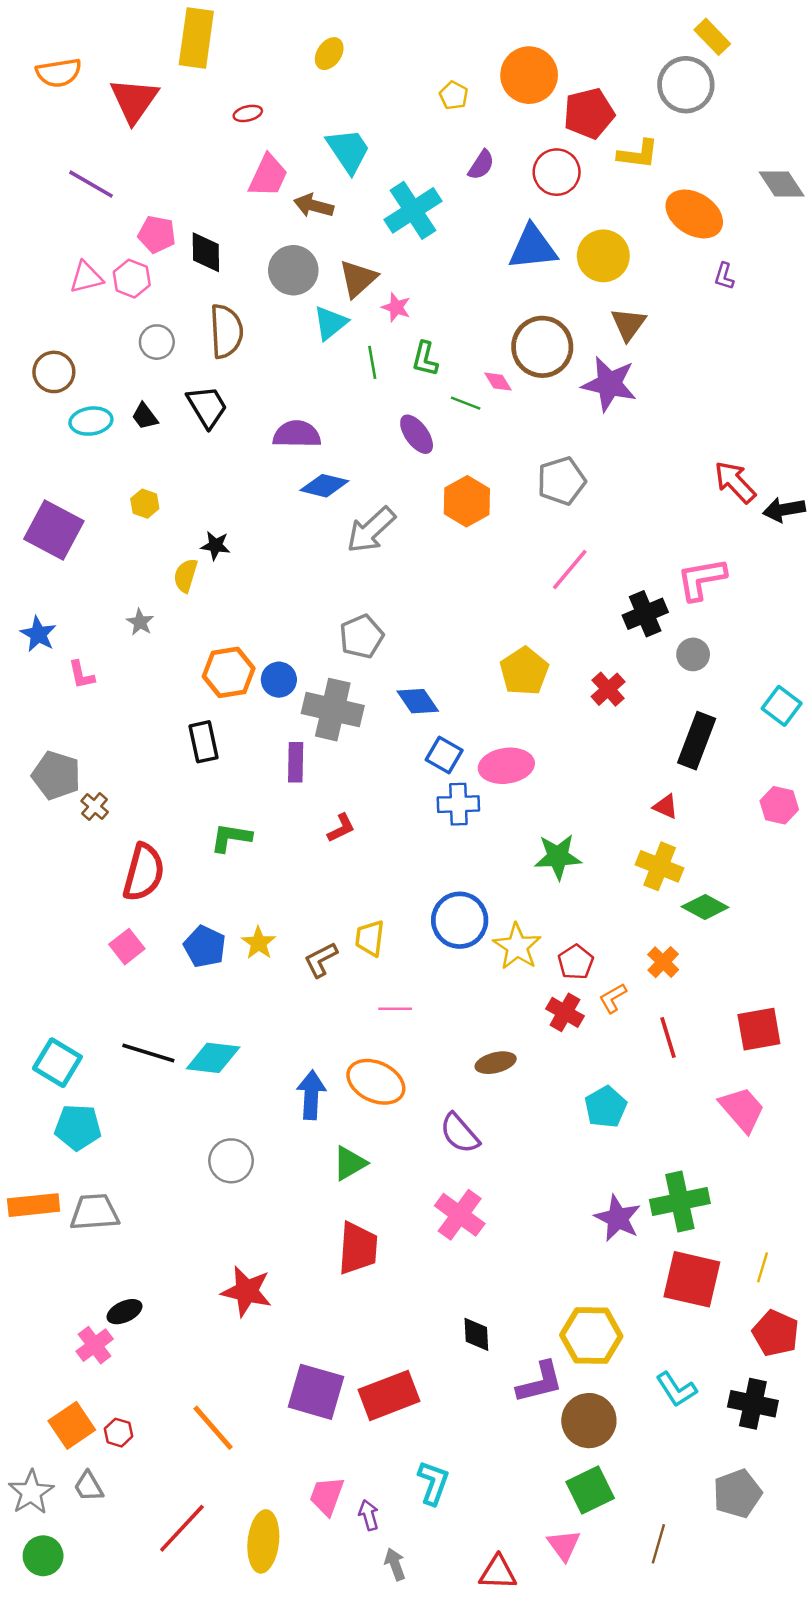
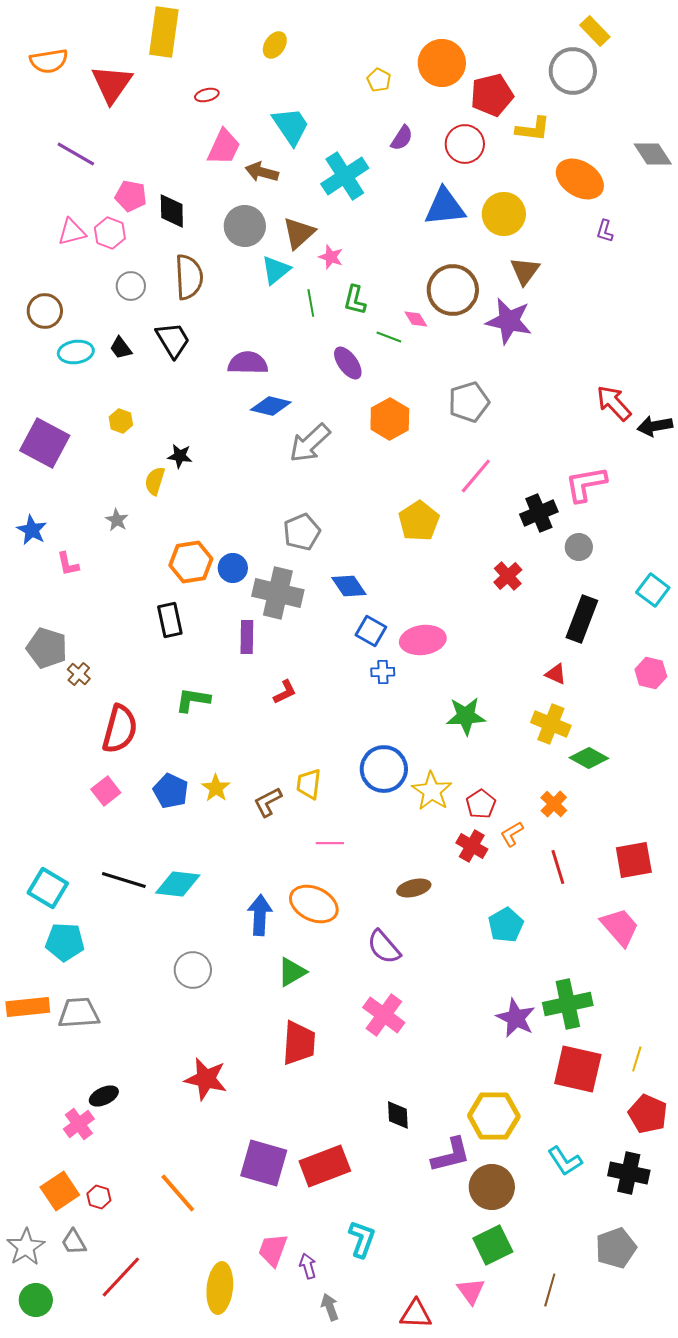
yellow pentagon: (524, 671) -> (419, 521), moved
blue cross: (458, 804) -> (383, 672), size x0.7
red line: (182, 1528) -> (121, 1277), moved

